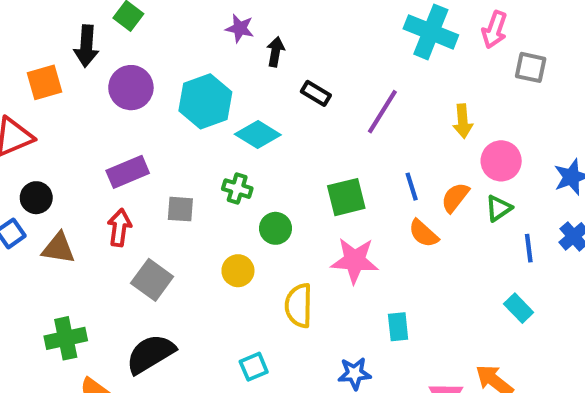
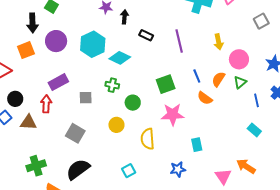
gray square: (531, 67) -> (261, 21), moved, turned -35
orange square: (45, 82) -> (26, 50), moved
purple line: (382, 112) -> (179, 41), turned -40
red arrow: (119, 228) -> (46, 104), moved

